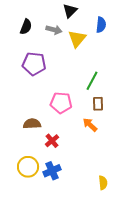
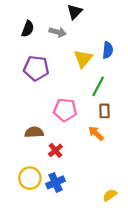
blue semicircle: (101, 25) -> (108, 50), moved
yellow triangle: (77, 39) -> (83, 59), moved
yellow semicircle: (103, 183) -> (110, 195), turned -120

